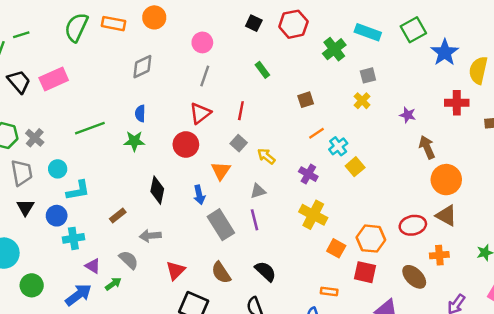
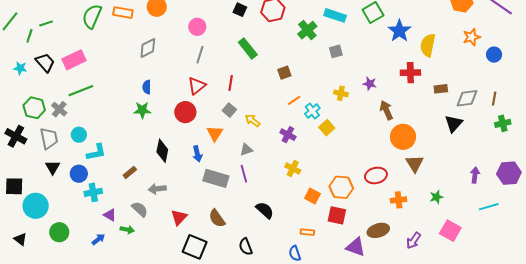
green rectangle: (262, 70) -> (248, 49), size x1.5
yellow cross: (362, 101) -> (341, 93), moved, turned -32
green line: (90, 128) -> (81, 91), moved
yellow cross: (313, 215) -> (293, 168), size x0.7
brown triangle: (446, 216) -> (415, 164), moved, turned 30
gray rectangle: (221, 225) -> (216, 178), turned -40
black semicircle: (265, 271) -> (265, 210), moved
brown ellipse: (414, 277) -> (378, 230), moved, turned -60
green arrow: (113, 284) -> (127, 230), turned 48
blue arrow: (78, 295) -> (98, 239), size x0.6

